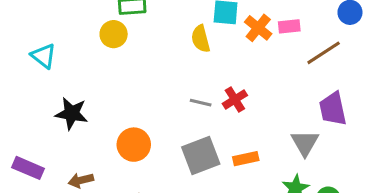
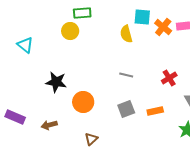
red cross: (235, 99) -> (169, 78), moved
black star: (72, 113) -> (56, 82), moved
gray square: (201, 155) -> (126, 109), size x0.7

